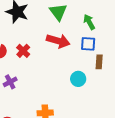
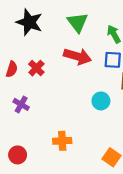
purple cross: (10, 82) -> (21, 104), turned -32

